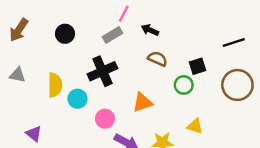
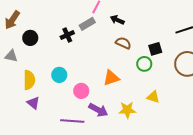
black circle: (65, 34) -> (30, 38), moved
black cross: (102, 71) -> (67, 35), moved, size x0.6
yellow semicircle: (55, 85) -> (29, 80), moved
purple triangle: (34, 134) -> (33, 103), moved

